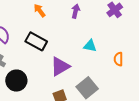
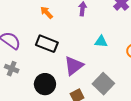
black circle: (16, 81) -> (45, 84), moved

